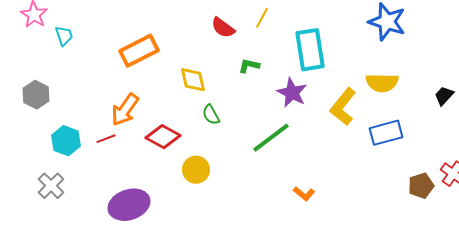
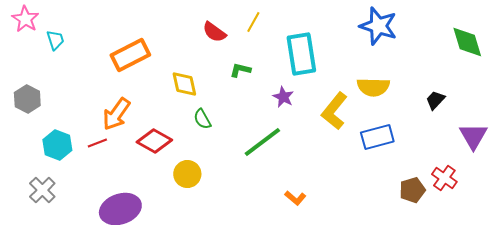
purple star: (292, 93) -> (283, 97), size x0.7

